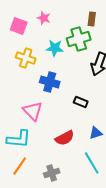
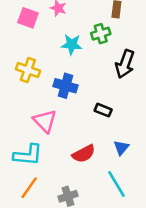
green cross: (79, 39) -> (101, 34), size x0.7
yellow cross: (26, 58) -> (28, 70), moved
blue triangle: (96, 133) -> (121, 148), turned -32

